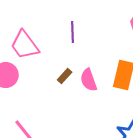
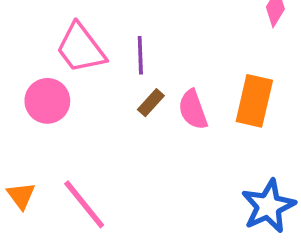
purple line: (73, 32) -> (140, 55), moved

